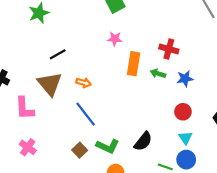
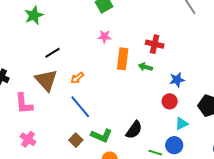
blue star: (185, 79) -> (177, 80), moved
orange arrow: (84, 83) -> (77, 78), turned 128
cyan triangle: (185, 138) -> (182, 124), moved, turned 40

